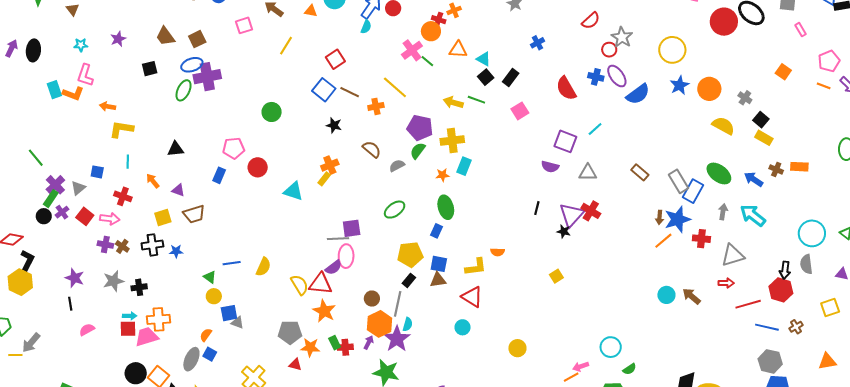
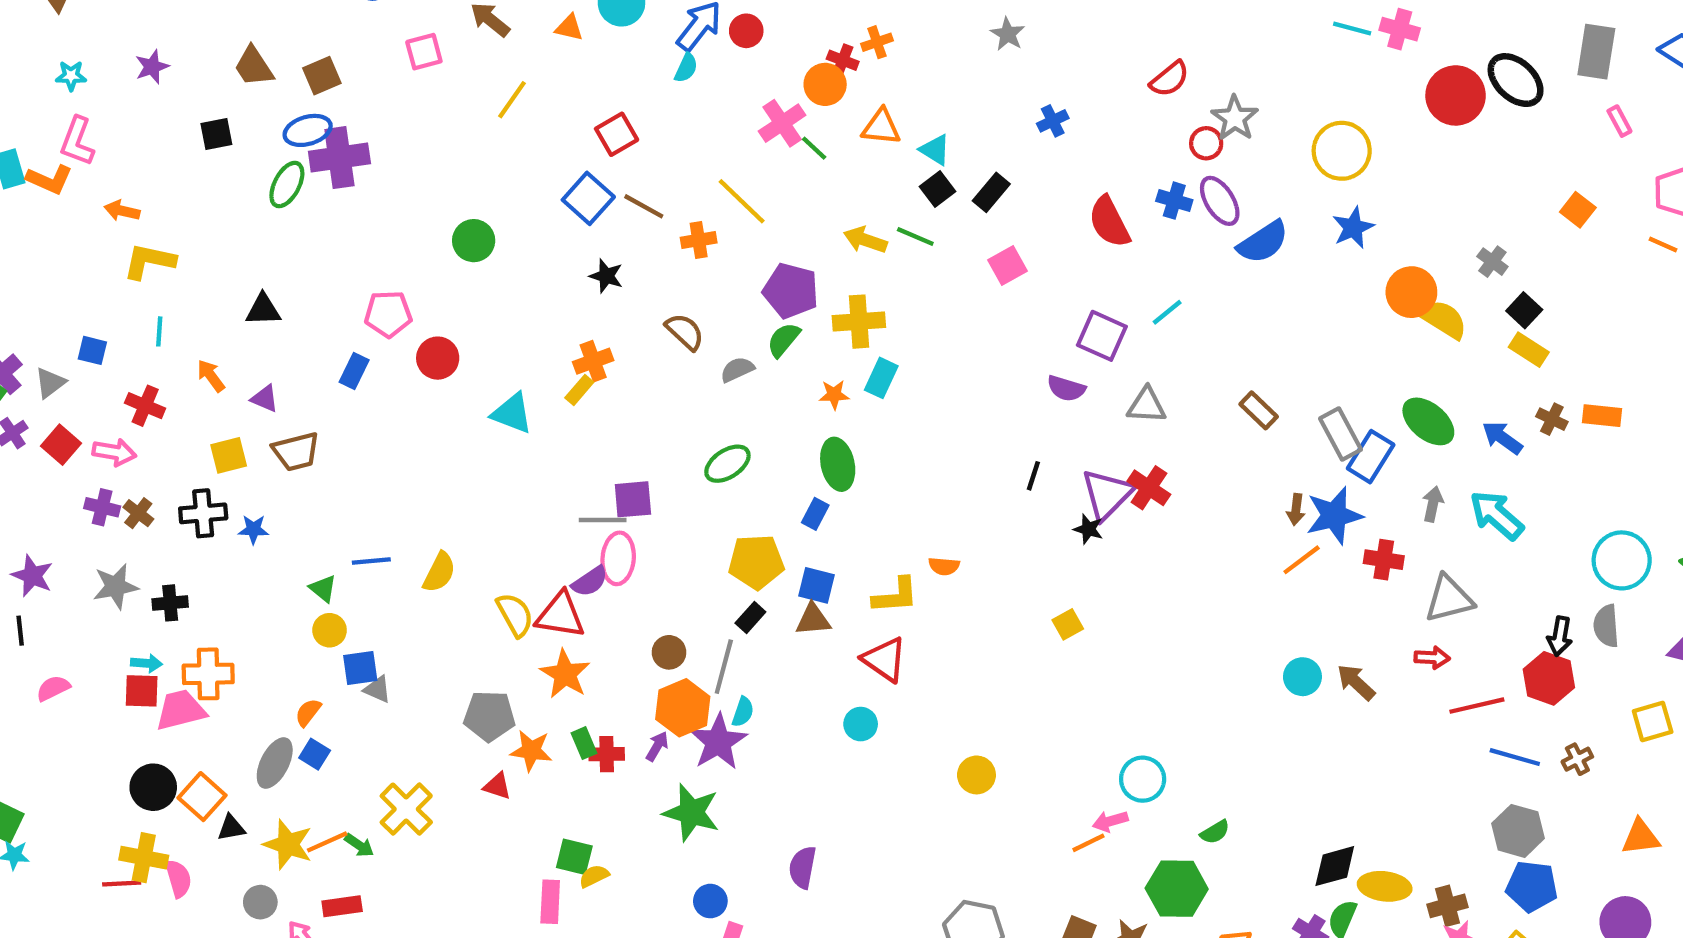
orange circle: (709, 89) -> (1411, 292), moved
cyan circle: (611, 347) -> (1143, 779), moved

